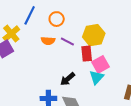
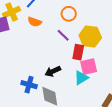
orange circle: (57, 19) -> (69, 14), moved
orange semicircle: (48, 41) -> (35, 22), moved

